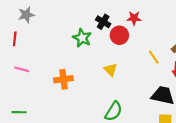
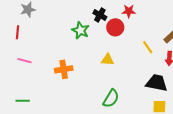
yellow triangle: (111, 70) -> (108, 60), turned -40

